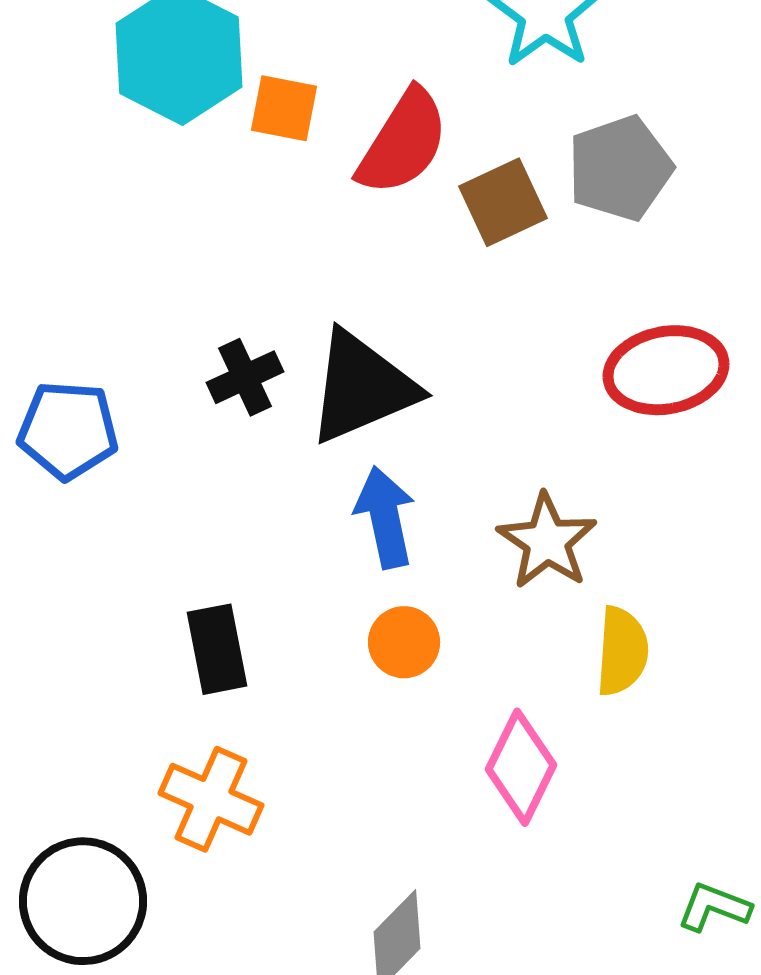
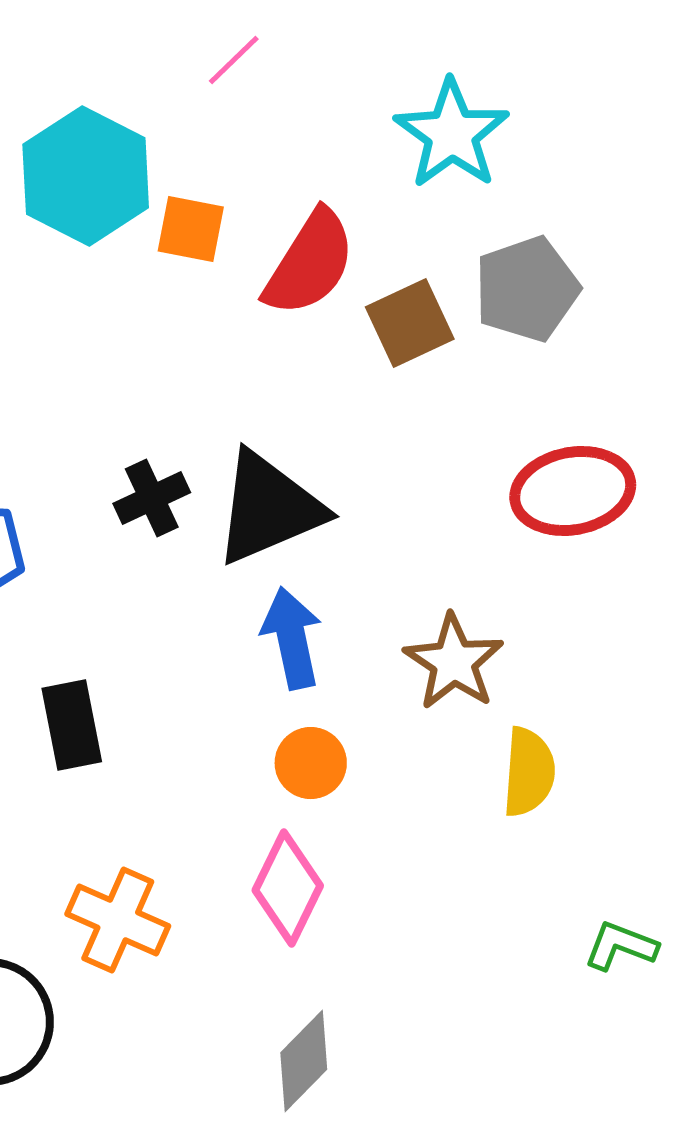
black rectangle: (217, 649) -> (72, 725), moved
pink diamond: (521, 767) -> (288, 888), moved
green L-shape: (714, 907) -> (621, 946), moved

